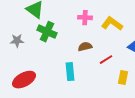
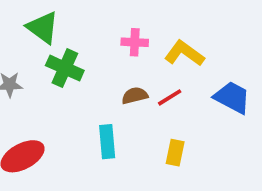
red line: (106, 60) -> (170, 97), moved
yellow rectangle: (123, 78) -> (175, 153), moved

